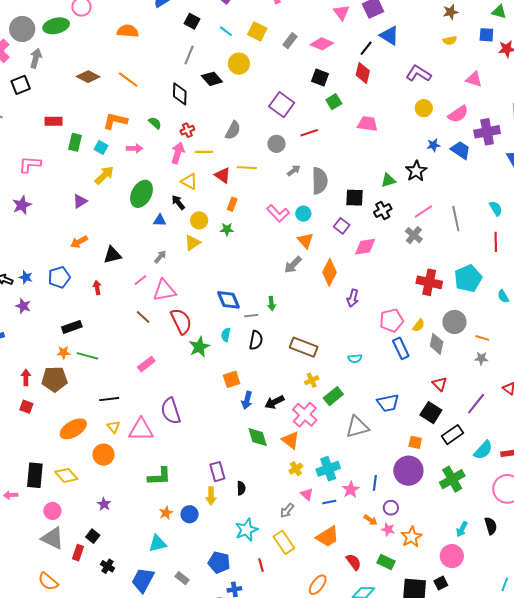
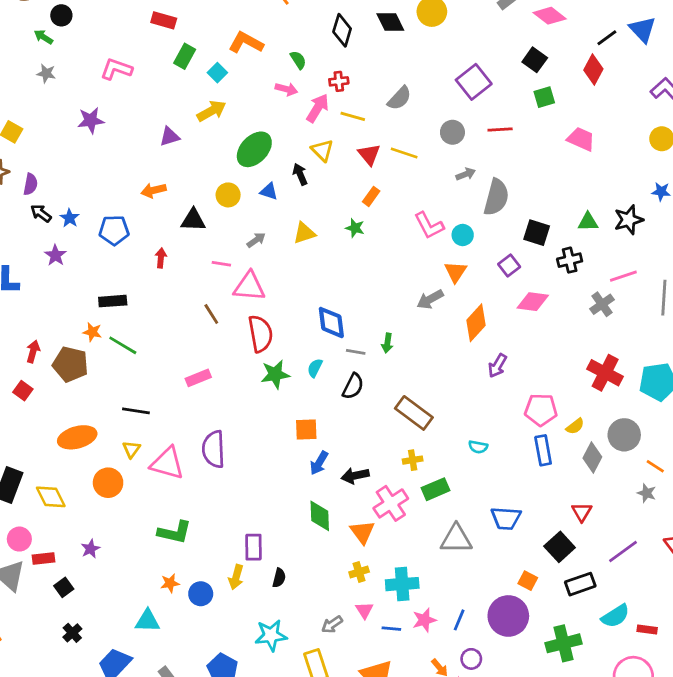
pink arrow: (135, 148) -> (286, 89), moved
yellow circle: (199, 220) -> (228, 195), moved
pink line: (141, 280) -> (221, 264), turned 32
red rectangle: (78, 553) -> (43, 559), moved, turned 49

